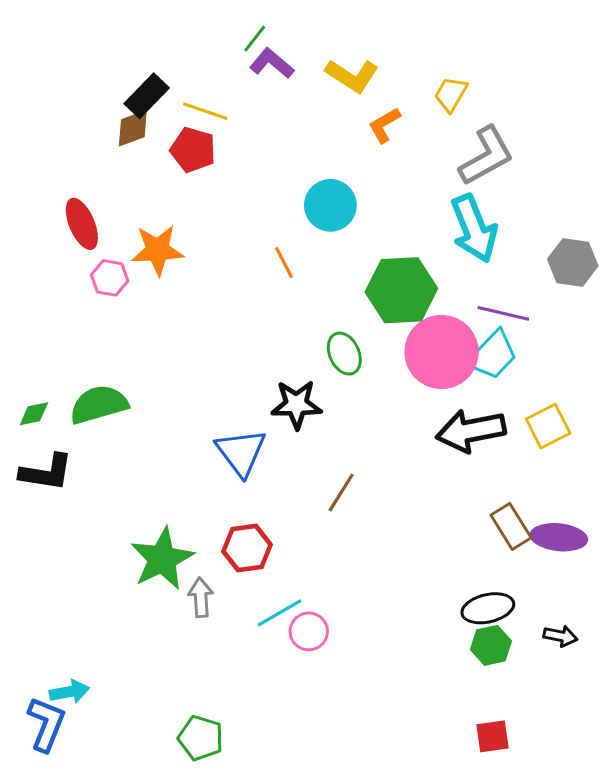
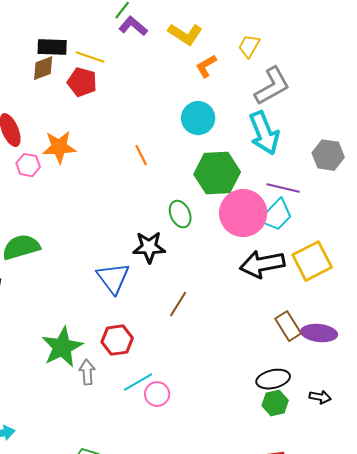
black rectangle: (147, 96) -> (52, 47), turned 48
cyan circle: (330, 205) -> (198, 118), moved
yellow square: (548, 426) -> (312, 261), size x1.4

